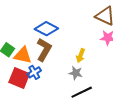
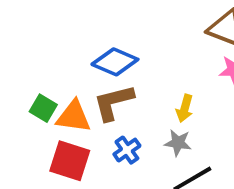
brown L-shape: (44, 50) -> (113, 102), turned -130
blue cross: (34, 72) -> (127, 150), moved

